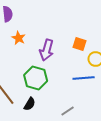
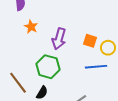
orange square: (80, 44) -> (90, 41), moved

